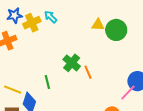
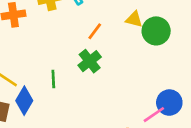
orange line: (88, 72) -> (95, 31), moved, turned 48

